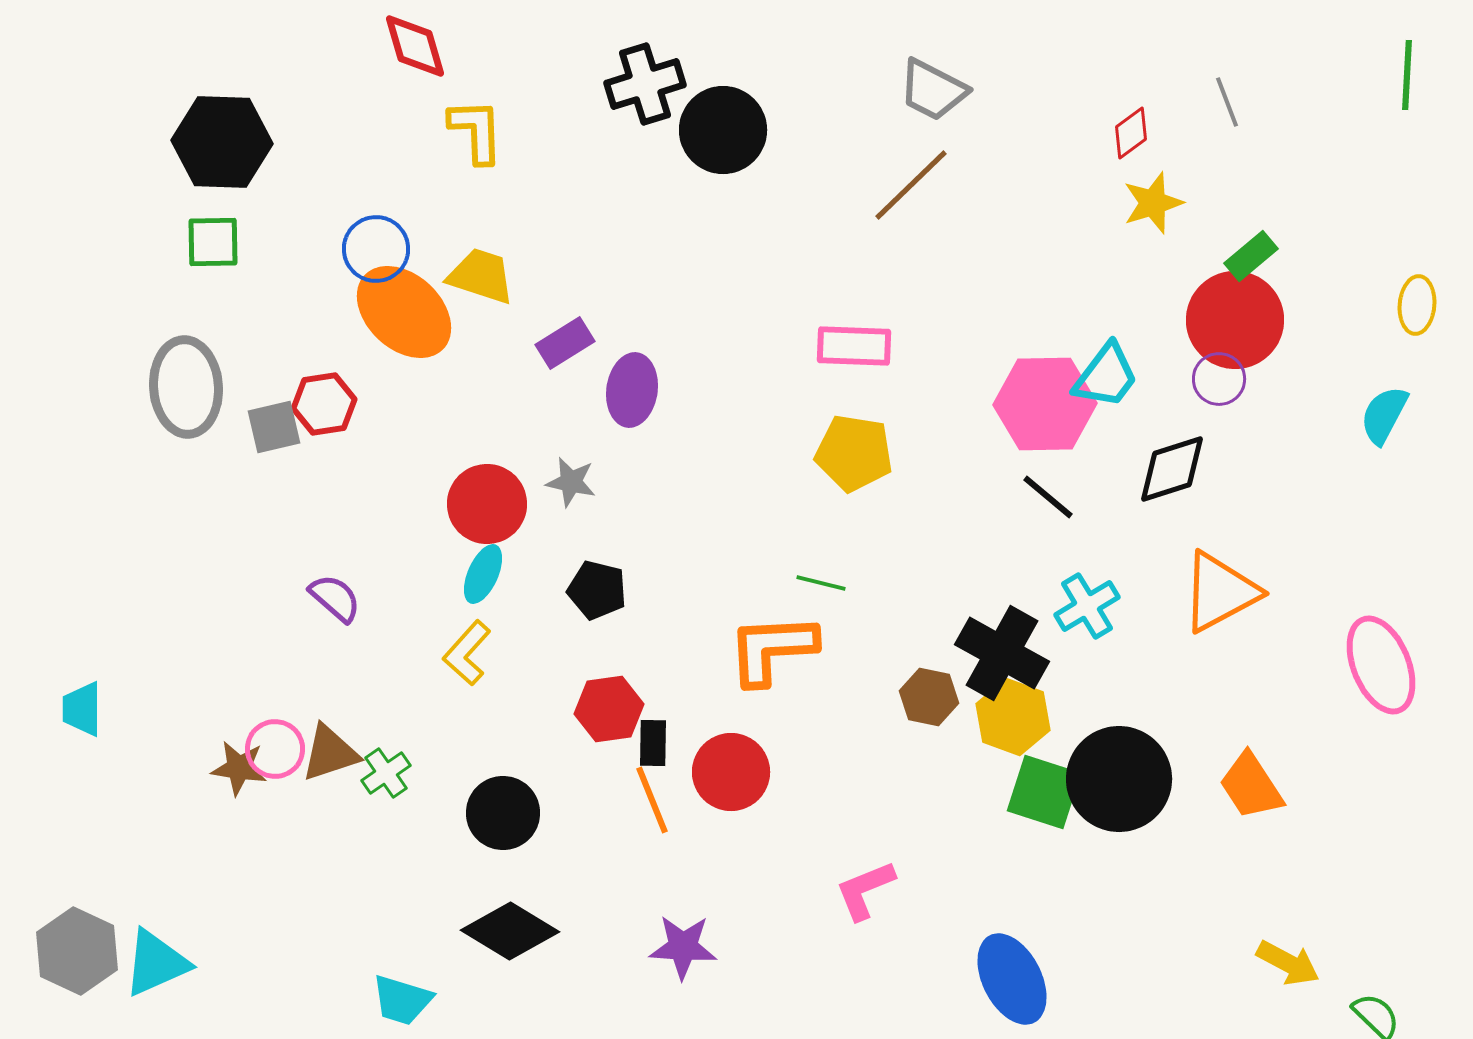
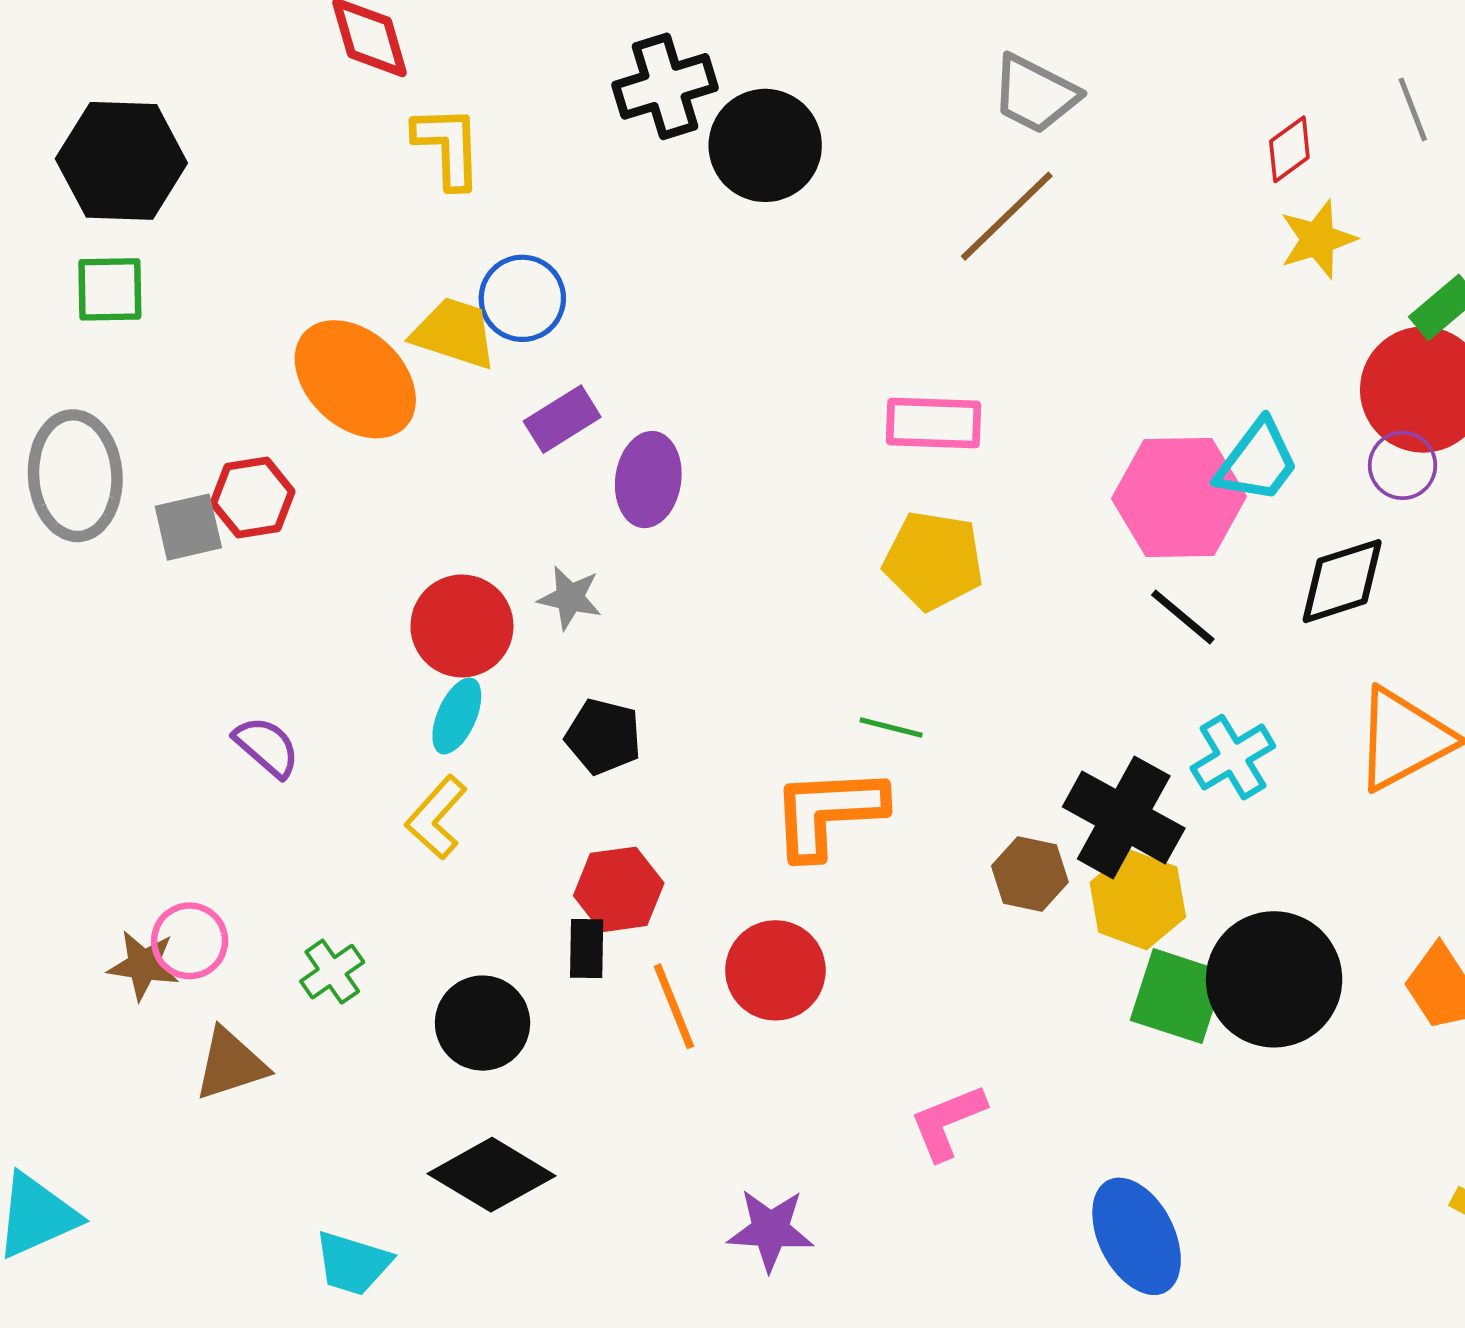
blue circle: (376, 249) -> (522, 298), moved
black rectangle: (653, 743) -> (587, 949), moved
brown triangle: (330, 753) -> (231, 1064), moved
purple star: (683, 947) -> (770, 1230), moved

